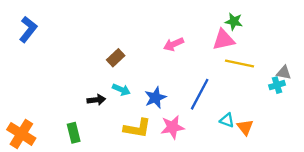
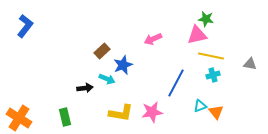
cyan cross: (277, 85) -> (213, 75), moved
blue star: (155, 98) -> (123, 65), moved
cyan triangle: (227, 120) -> (200, 106), turned -40

